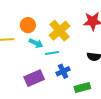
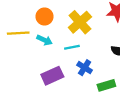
cyan arrow: (36, 43) -> (44, 40), moved
blue cross: (63, 71) -> (85, 68), turned -32

